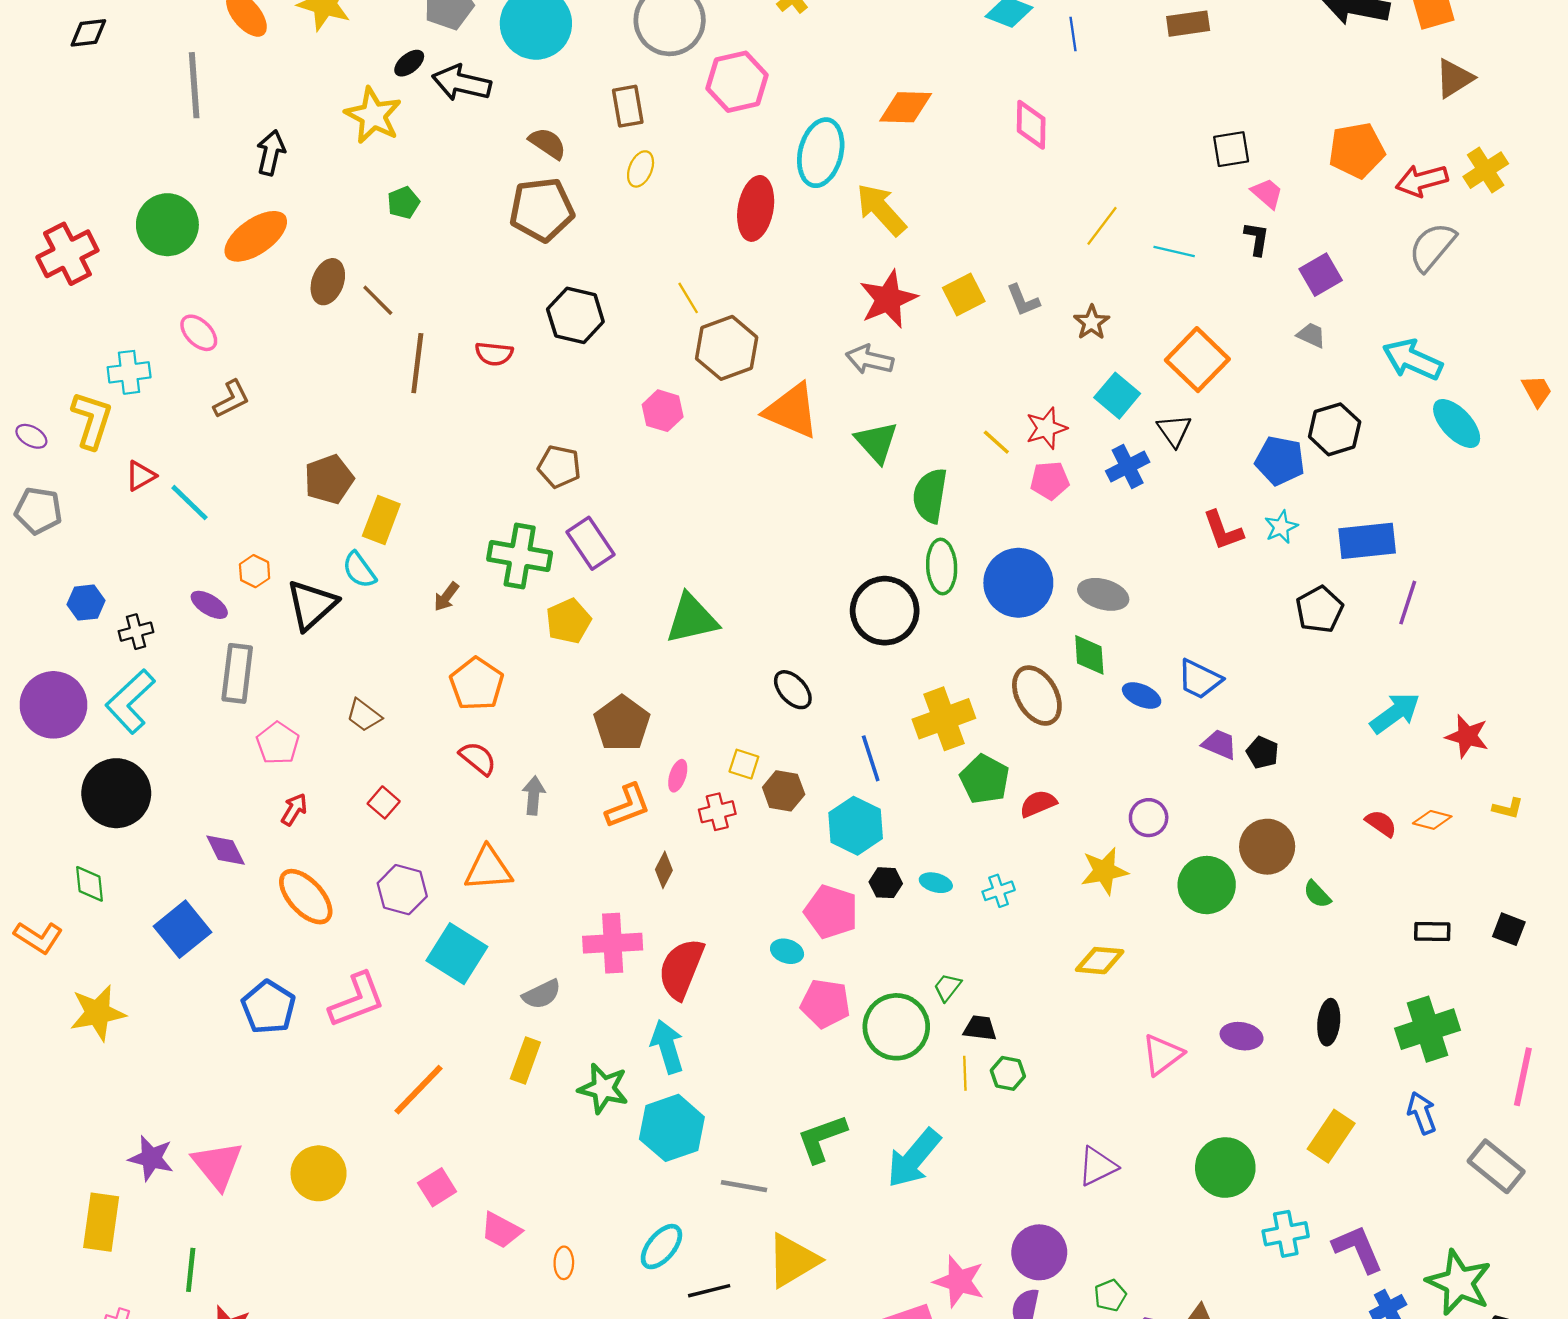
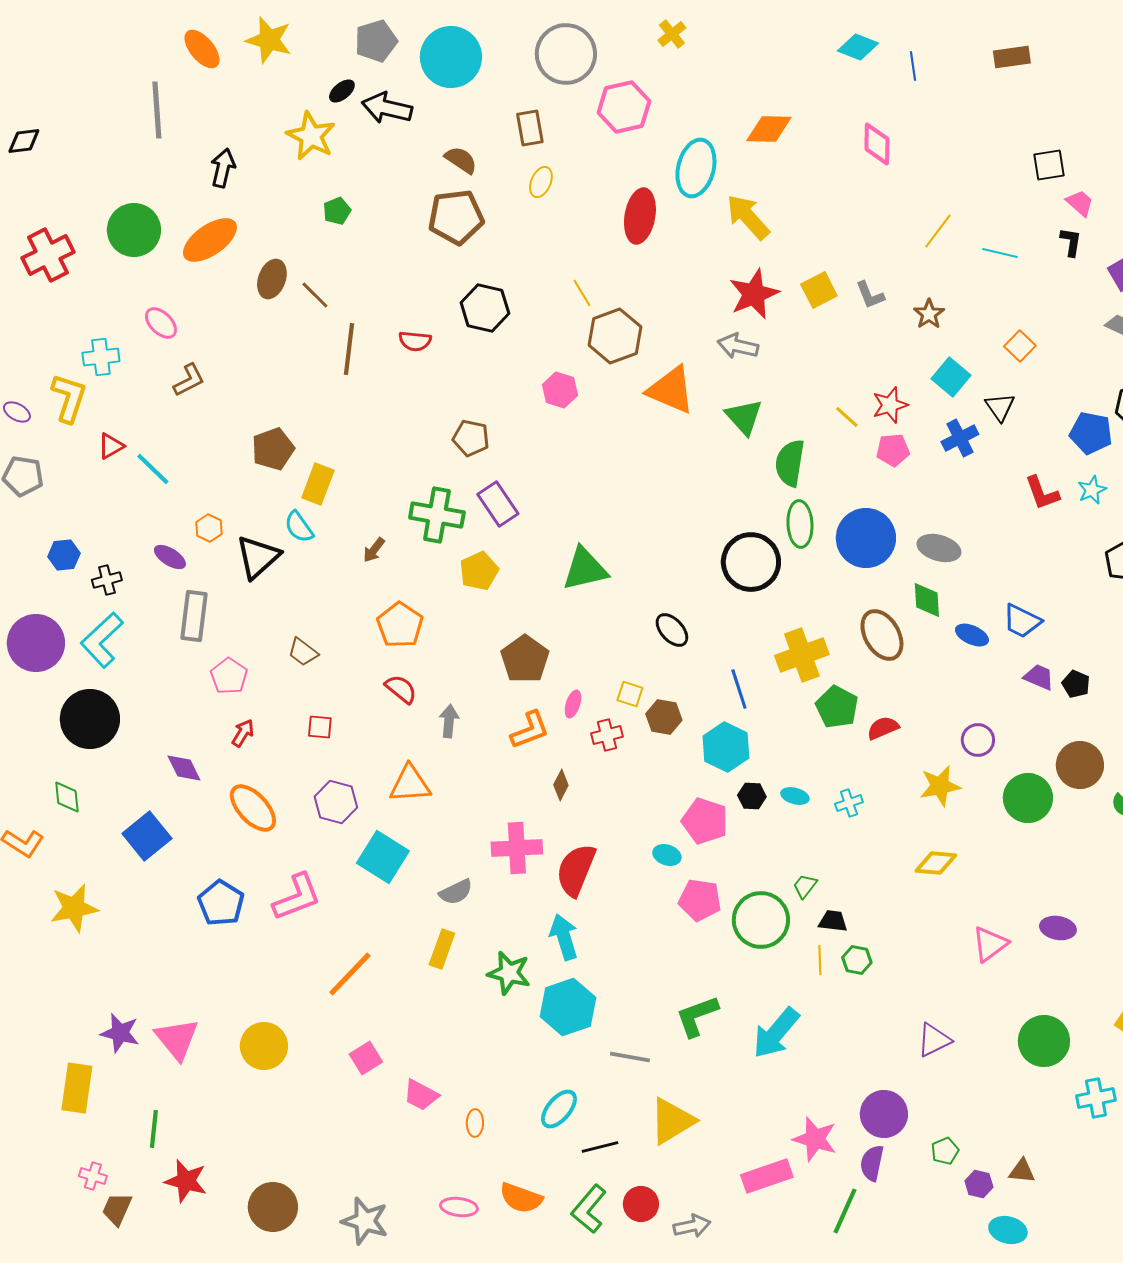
black diamond: (88, 33) -> (24, 141), moved
orange square: (1197, 360) -> (1020, 346), size x0.6
red square: (384, 802) -> (320, 727), turned -36

